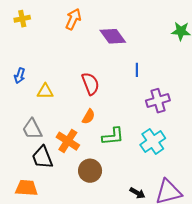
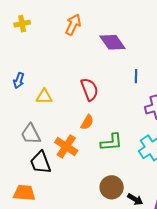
brown circle: (90, 171) -> (112, 187), moved

